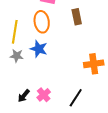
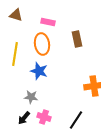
gray star: (17, 56) -> (31, 97), moved
pink cross: (44, 95) -> (44, 117), turned -32

